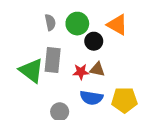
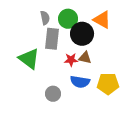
black circle: (94, 41) -> (82, 34), size x1.5
gray rectangle: (53, 60) -> (52, 39), moved

